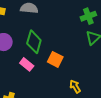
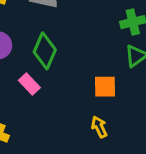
orange square: (55, 59) -> (105, 87), moved, turned -35

